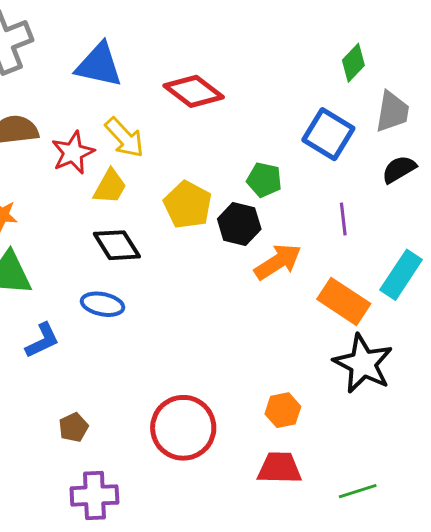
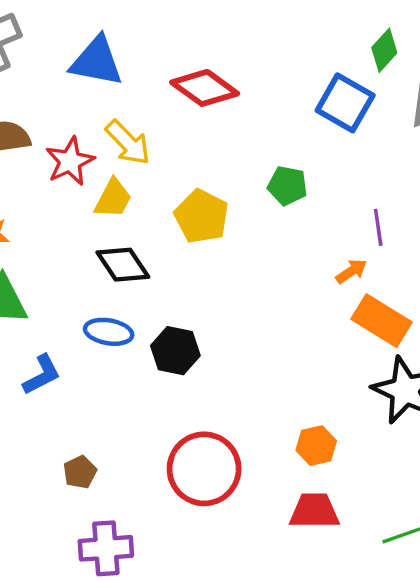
blue square: (328, 134) -> (345, 103), moved
black hexagon: (239, 224) -> (175, 351), moved
orange arrow: (278, 262) -> (351, 271), moved, size x0.6

